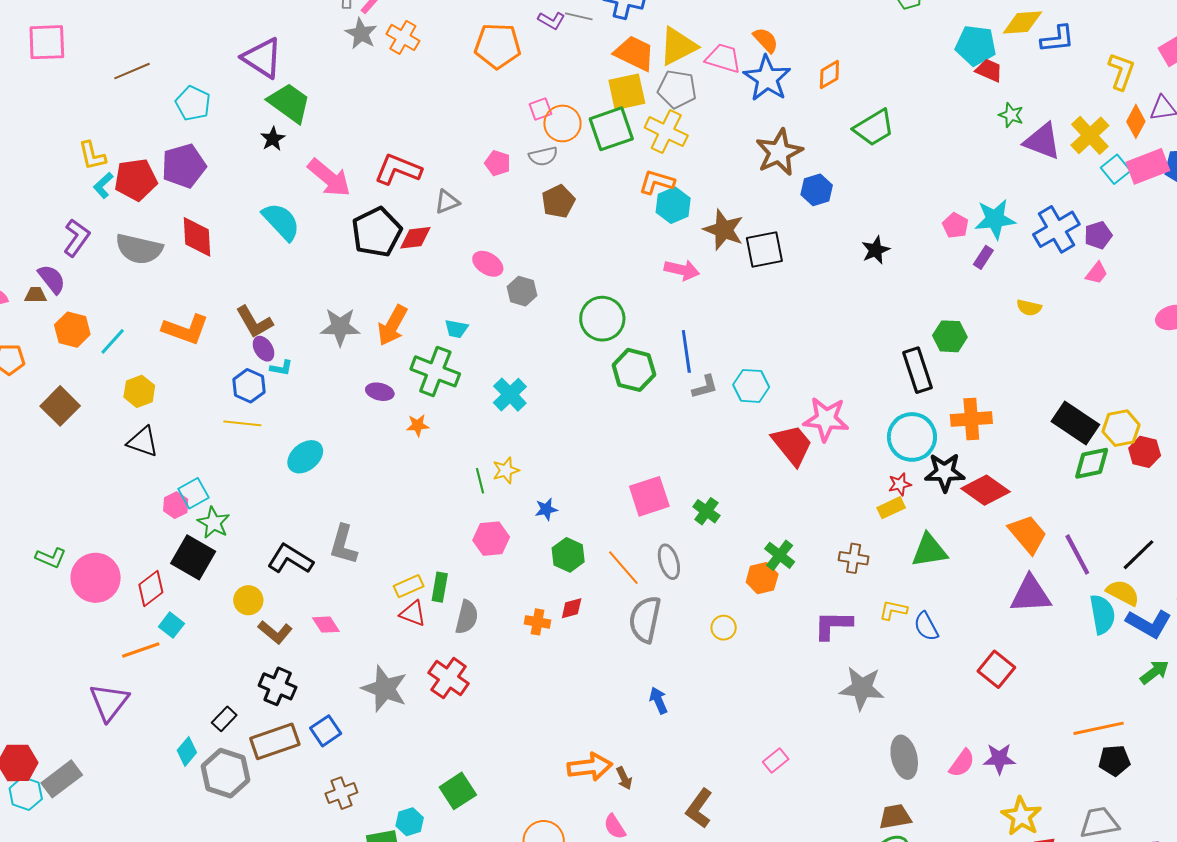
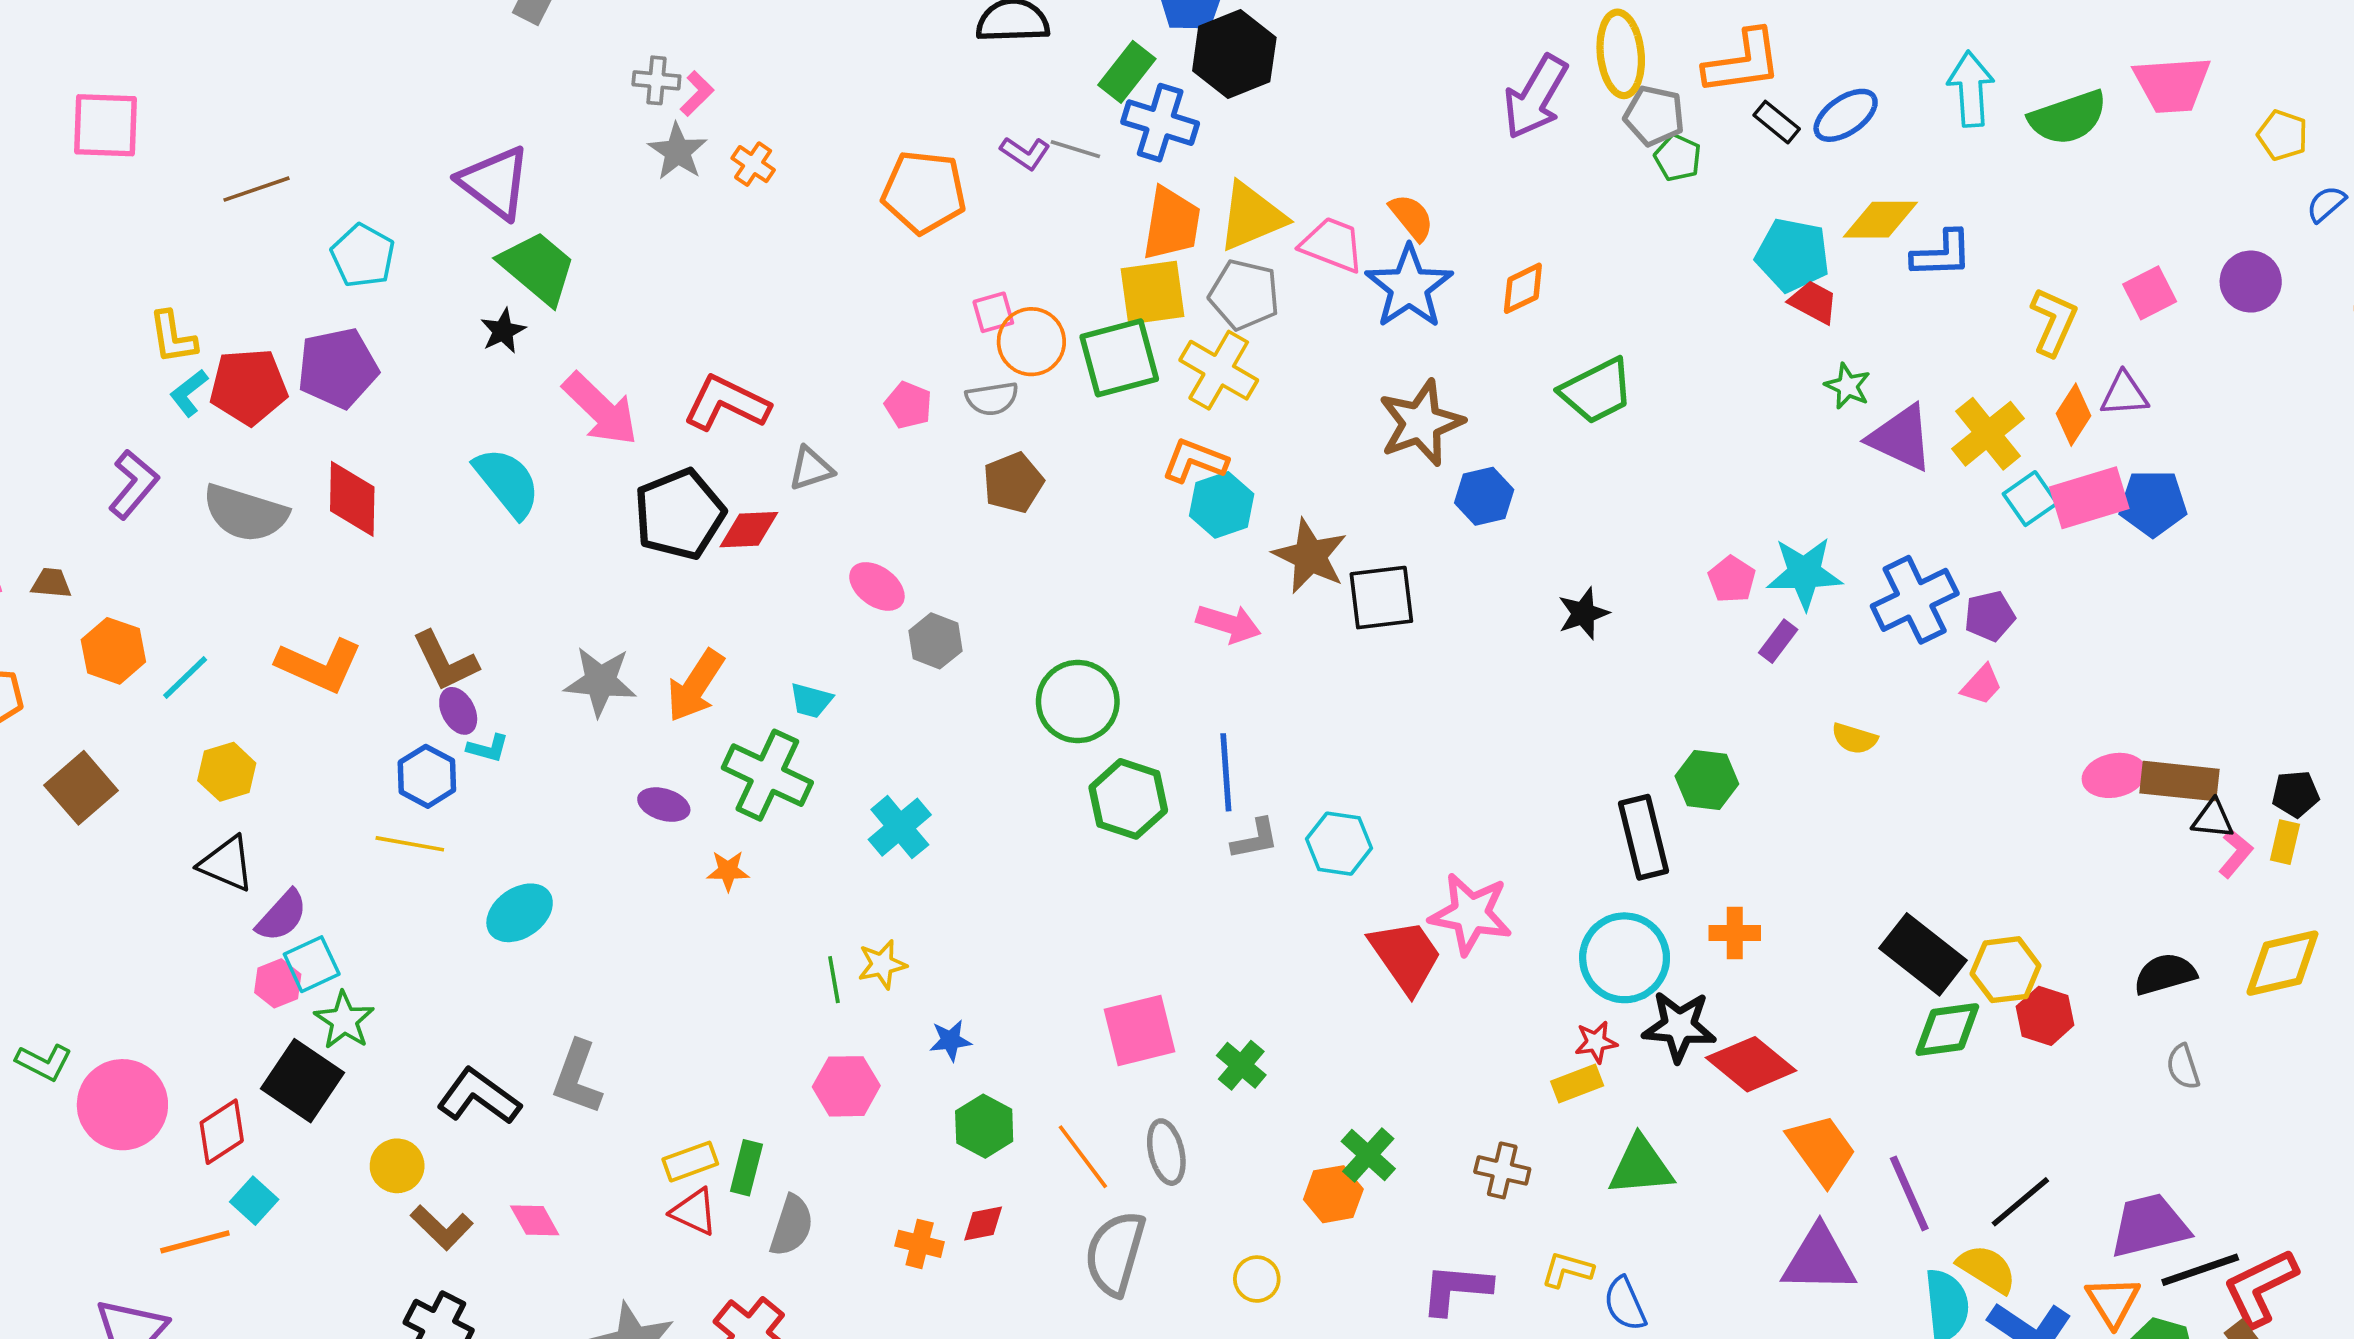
orange cross: (403, 37) -> (753, 164), size x0.7
orange trapezoid: (634, 53) -> (1171, 224), turned 69
purple semicircle: (52, 279) -> (282, 916), moved, turned 76
orange cross: (971, 419) -> (1735, 933), size x0.7

